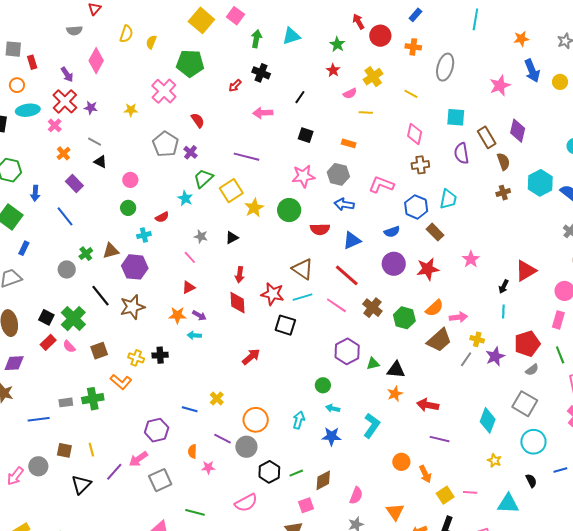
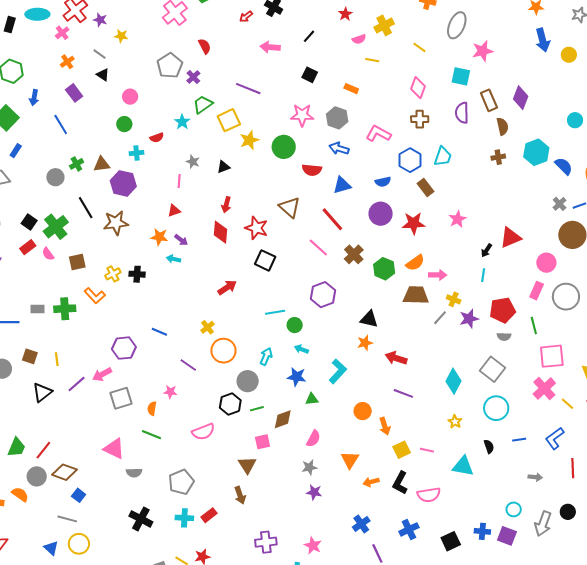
pink star: (500, 85) -> (483, 51), moved
yellow star: (131, 110) -> (121, 36), moved
pink line: (190, 257) -> (179, 181), turned 40
cyan line: (302, 297) -> (275, 312), moved
brown trapezoid: (439, 340) -> (416, 295), turned -144
yellow cross: (136, 358) -> (113, 274), turned 35
green triangle: (373, 364) -> (312, 399), moved
gray semicircle: (532, 370) -> (504, 337), turned 32
yellow cross: (217, 399) -> (208, 327), moved
gray circle: (246, 447) -> (248, 381), moved
orange semicircle: (192, 451) -> (152, 408), moved

